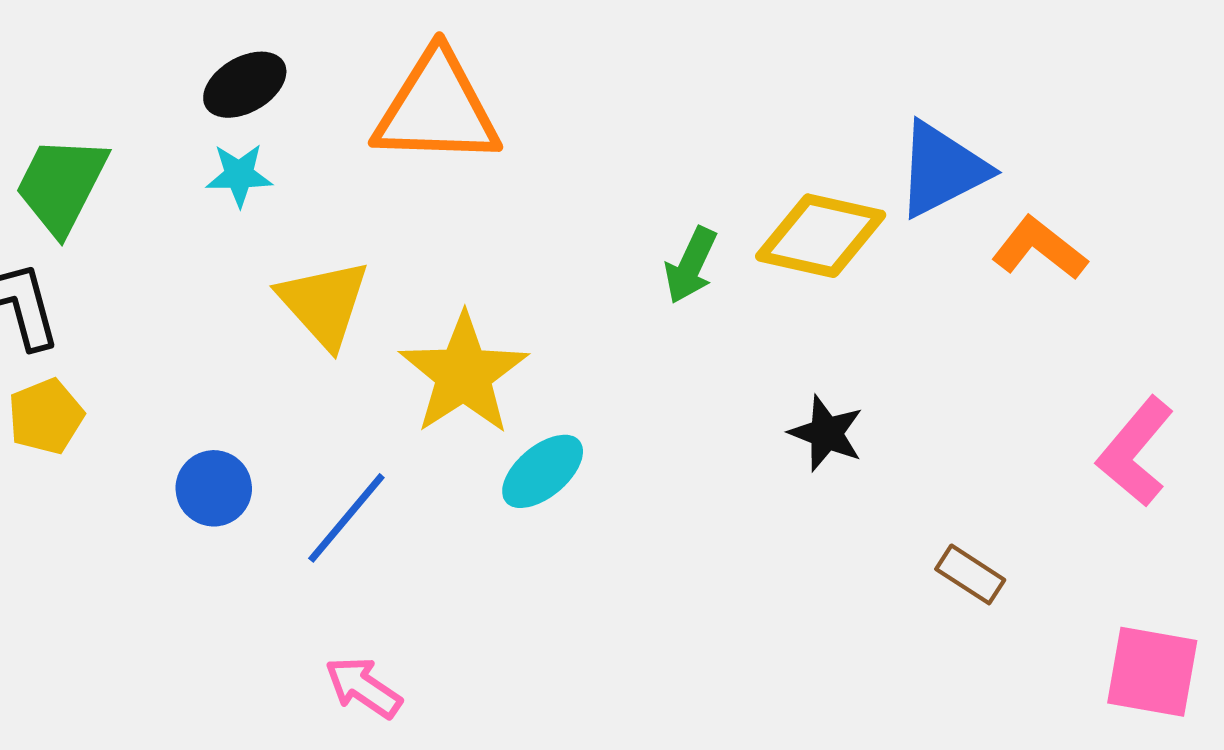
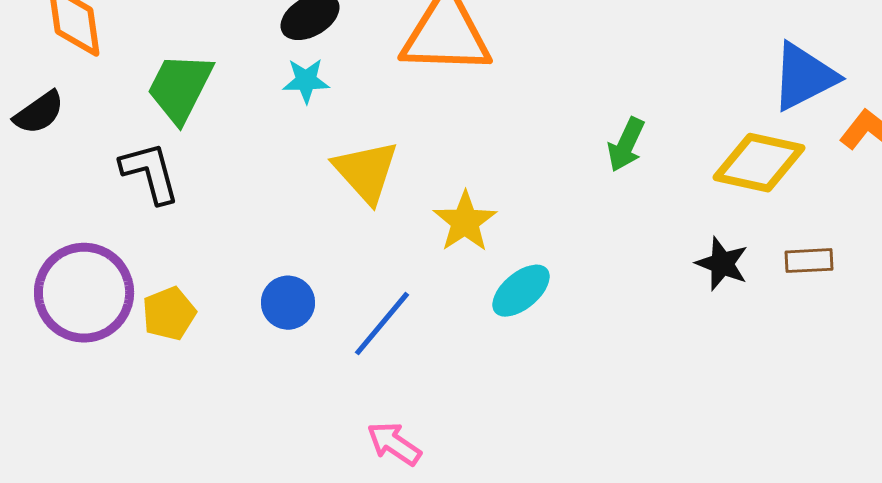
yellow diamond: (821, 236) -> (759, 163), moved
yellow star: (464, 374) -> (465, 222), size x0.7
yellow pentagon: (46, 416) -> (169, 314), moved
brown rectangle: (970, 574) -> (809, 261), moved, turned -36

